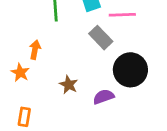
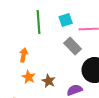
orange star: (20, 73) -> (29, 77), moved

